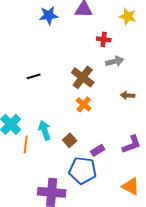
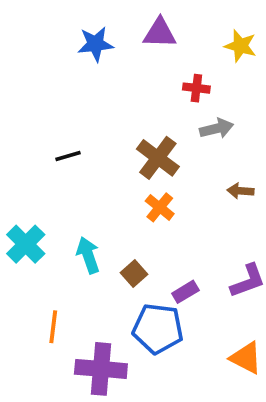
orange line: (26, 144) -> (53, 327), moved

